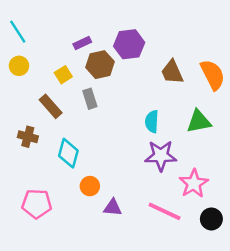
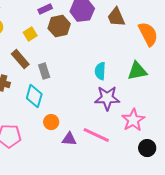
brown trapezoid: (172, 72) -> (116, 17), moved
gray rectangle: (90, 99) -> (44, 71), moved
pink line: (165, 211) -> (96, 135), moved

